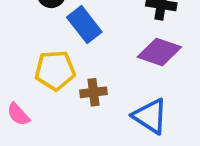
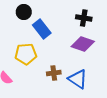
brown cross: (93, 92) -> (54, 73), moved

